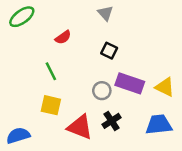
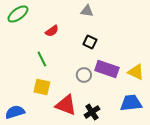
gray triangle: (105, 13) -> (87, 11), turned -40
black cross: (112, 121) -> (92, 112), moved

